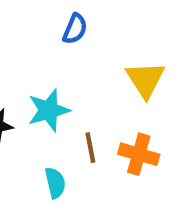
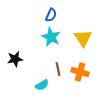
cyan star: (49, 110) -> (51, 37), moved, turned -30
cyan semicircle: (55, 183) -> (42, 85), turned 72

